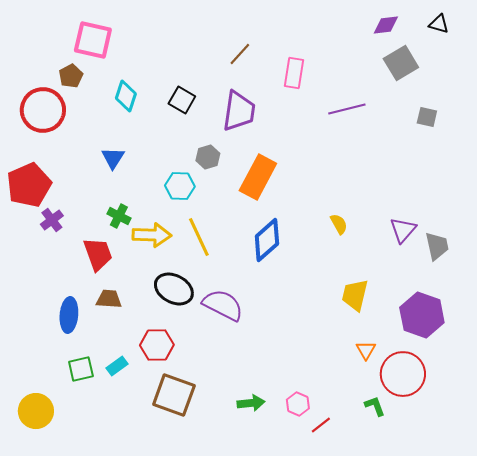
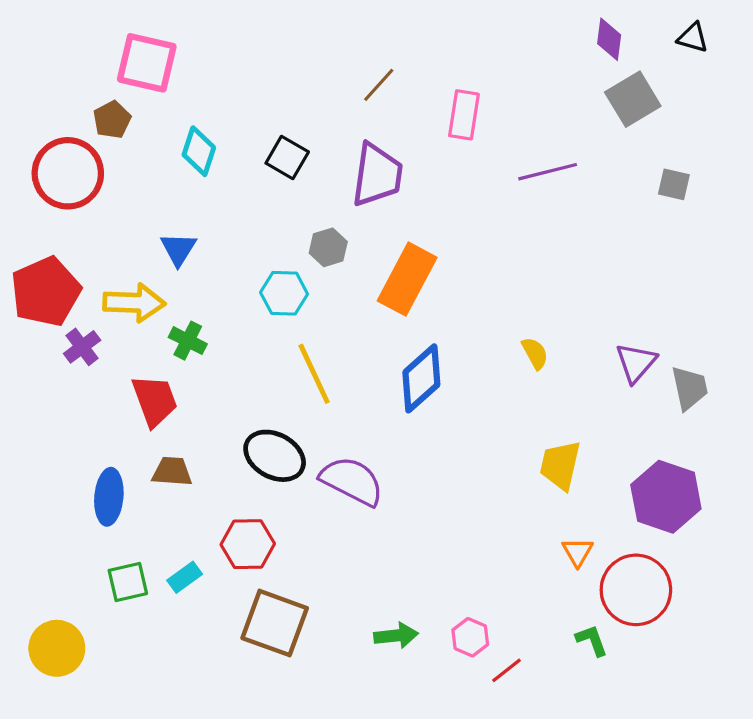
purple diamond: (386, 25) -> (609, 39), turned -76
yellow arrow: (152, 235) -> (134, 303), moved

